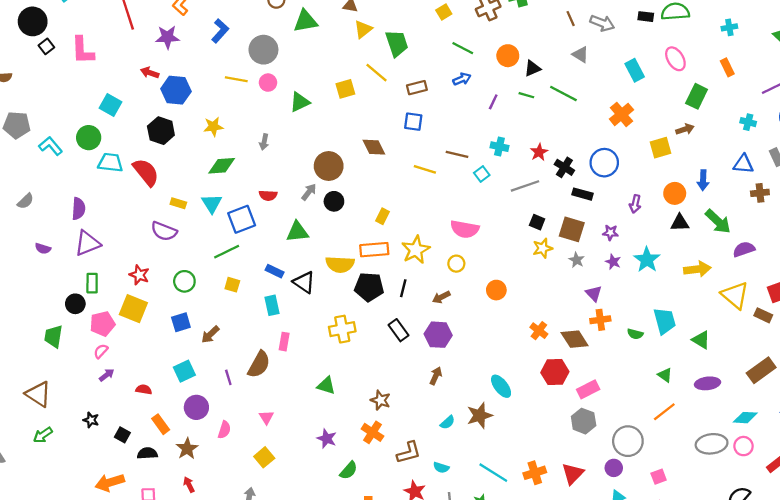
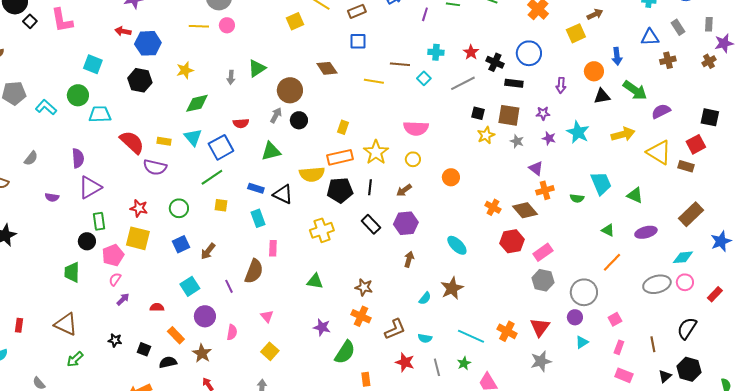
green triangle: (300, 102) -> (257, 68), moved
red semicircle: (146, 172) -> (132, 142), moved
cyan ellipse: (501, 386) -> (457, 245), moved
green semicircle: (349, 470) -> (345, 352), size x1.4
orange cross: (535, 473) -> (507, 331), turned -36

